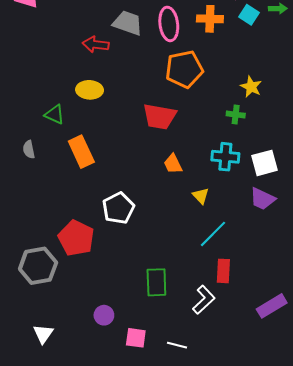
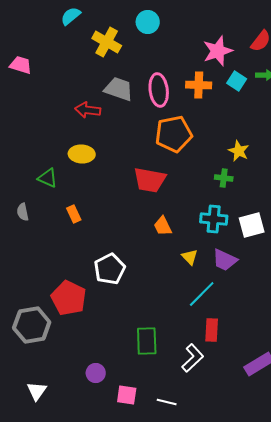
orange rectangle: (81, 152) -> (74, 214), size x0.6
purple trapezoid: (262, 199) -> (225, 260), moved

